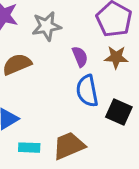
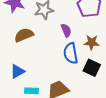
brown star: (116, 57) -> (92, 42), moved

